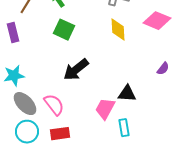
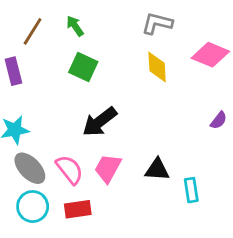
black triangle: (127, 94) -> (157, 170), moved
pink trapezoid: (105, 109) -> (108, 168), moved
cyan rectangle: (124, 128) -> (191, 190), moved

